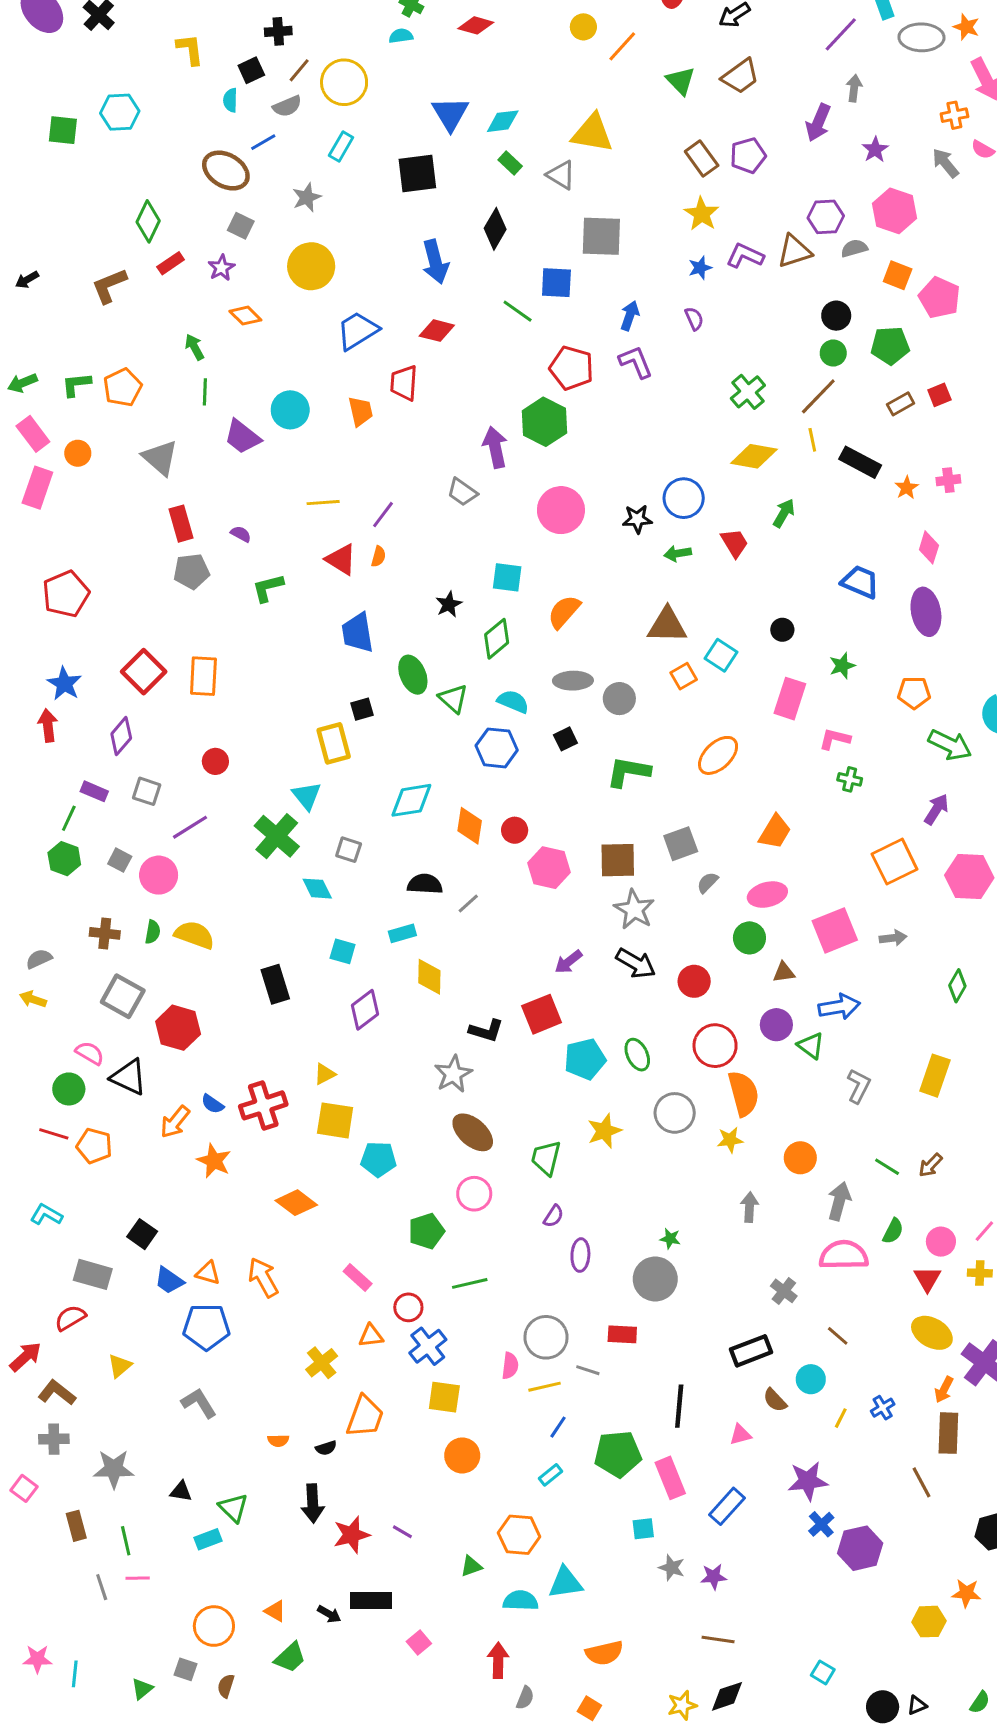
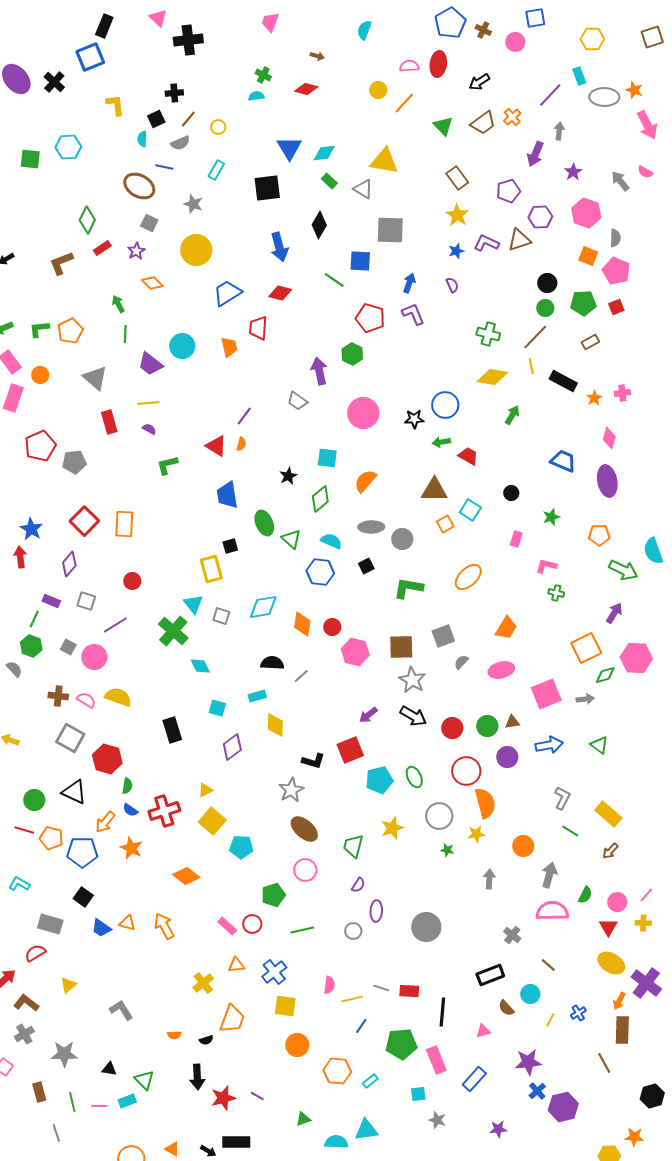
yellow circle: (344, 82) -> (218, 127), size x0.5
orange cross: (954, 115) -> (512, 117), moved, turned -30
blue line: (263, 142) -> (164, 167), turned 42
purple pentagon: (748, 156) -> (508, 191), moved
gray star: (307, 197) -> (193, 204), turned -30
gray semicircle: (854, 248) -> (615, 238), moved, turned 108
green cross: (748, 392) -> (488, 334), turned -35
red square: (939, 395) -> (616, 307), moved
green hexagon: (545, 422) -> (352, 354), size x0.7
yellow line: (323, 503) -> (148, 403), moved
red trapezoid: (734, 543) -> (468, 456), moved, turned -30
gray pentagon: (191, 571) -> (74, 462), moved
red pentagon: (66, 594) -> (40, 446), moved
pink rectangle: (790, 699) -> (516, 539), size x0.6
gray square: (349, 850) -> (221, 616), moved
green semicircle: (153, 932) -> (127, 786), moved
green circle: (749, 938) -> (487, 726), moved
gray semicircle: (39, 959) -> (14, 669), moved, turned 72
green diamond: (957, 986) -> (605, 675), moved, turned 45
green triangle: (811, 1046) -> (599, 745), moved
pink semicircle: (90, 1053) -> (86, 700), moved
yellow rectangle: (935, 1076) -> (608, 814), moved, turned -68
yellow square: (335, 1120) -> (212, 821), turned 32
green line: (887, 1167) -> (570, 831), moved
green star: (670, 1239) -> (447, 850), moved
red circle: (408, 1307) -> (252, 924), moved
blue pentagon: (206, 1327) -> (82, 852), moved
red rectangle: (622, 1334) -> (409, 991), moved
gray circle: (546, 1337) -> (353, 931), moved, size x0.6
gray cross: (54, 1439) -> (24, 1034), turned -30
cyan rectangle: (550, 1475) -> (370, 1081), moved
orange hexagon: (519, 1535) -> (337, 1071), moved
purple star: (714, 1577) -> (498, 1129), moved
pink line: (138, 1578) -> (99, 1106), moved

